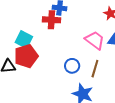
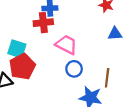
pink trapezoid: (95, 40) -> (66, 45), moved
brown line: (95, 69) -> (107, 78), moved

